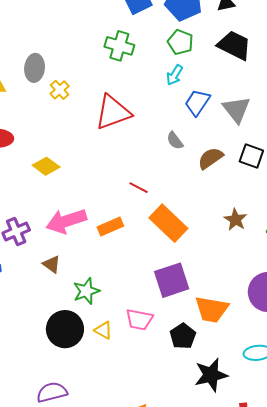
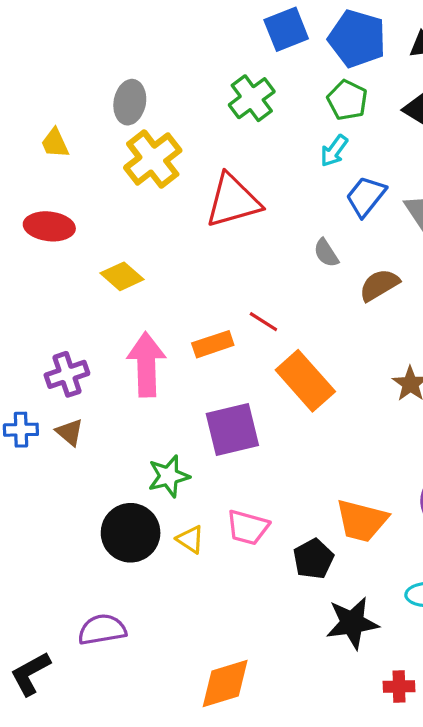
green cross: (119, 46) -> (252, 98), turned 32
gray ellipse: (35, 68) -> (130, 102), moved
yellow cross: (60, 90) -> (153, 159), size x1.8
pink arrow: (66, 221) -> (146, 364), turned 102
orange rectangle: (110, 227) -> (213, 344), moved
brown triangle: (52, 264) -> (70, 432), moved
purple square: (172, 280) -> (232, 429), moved

